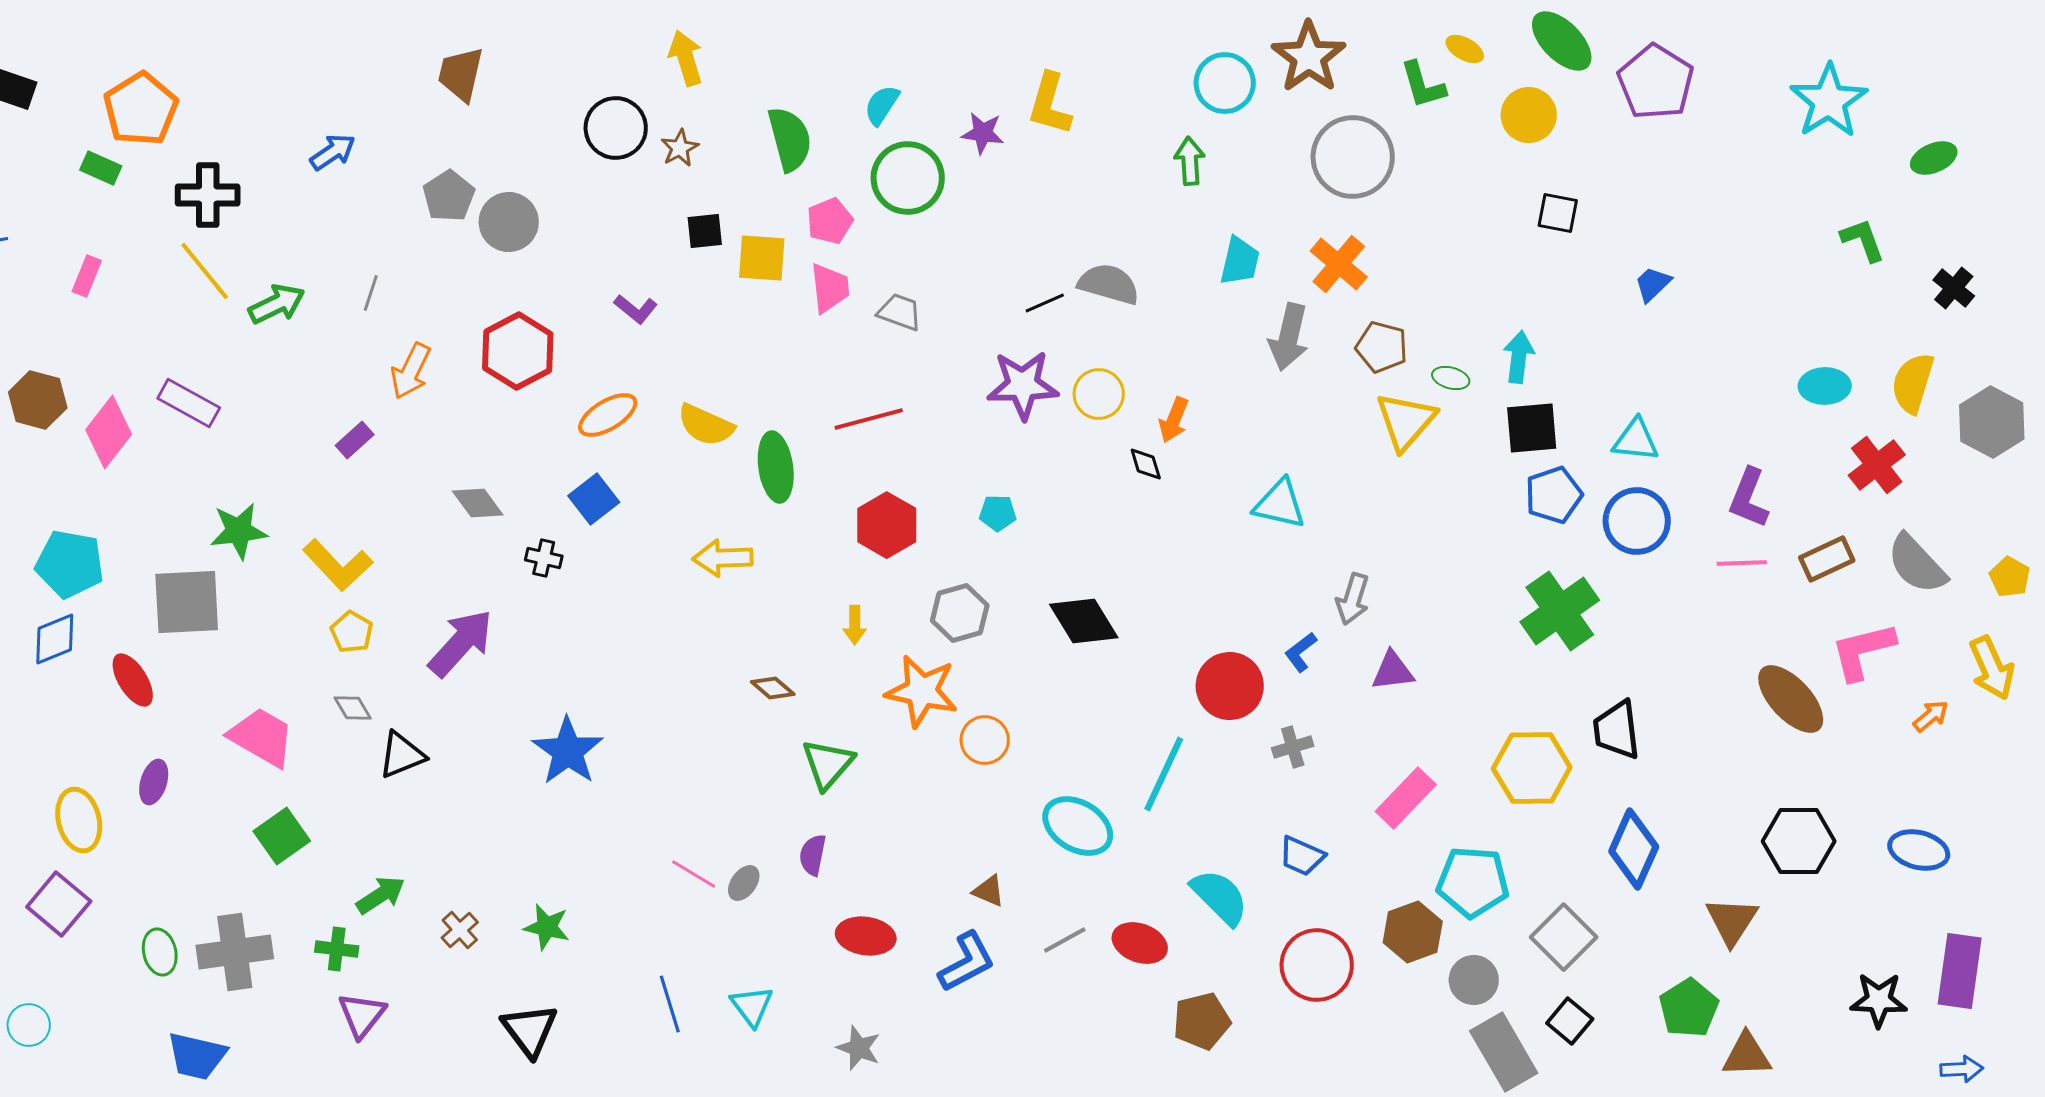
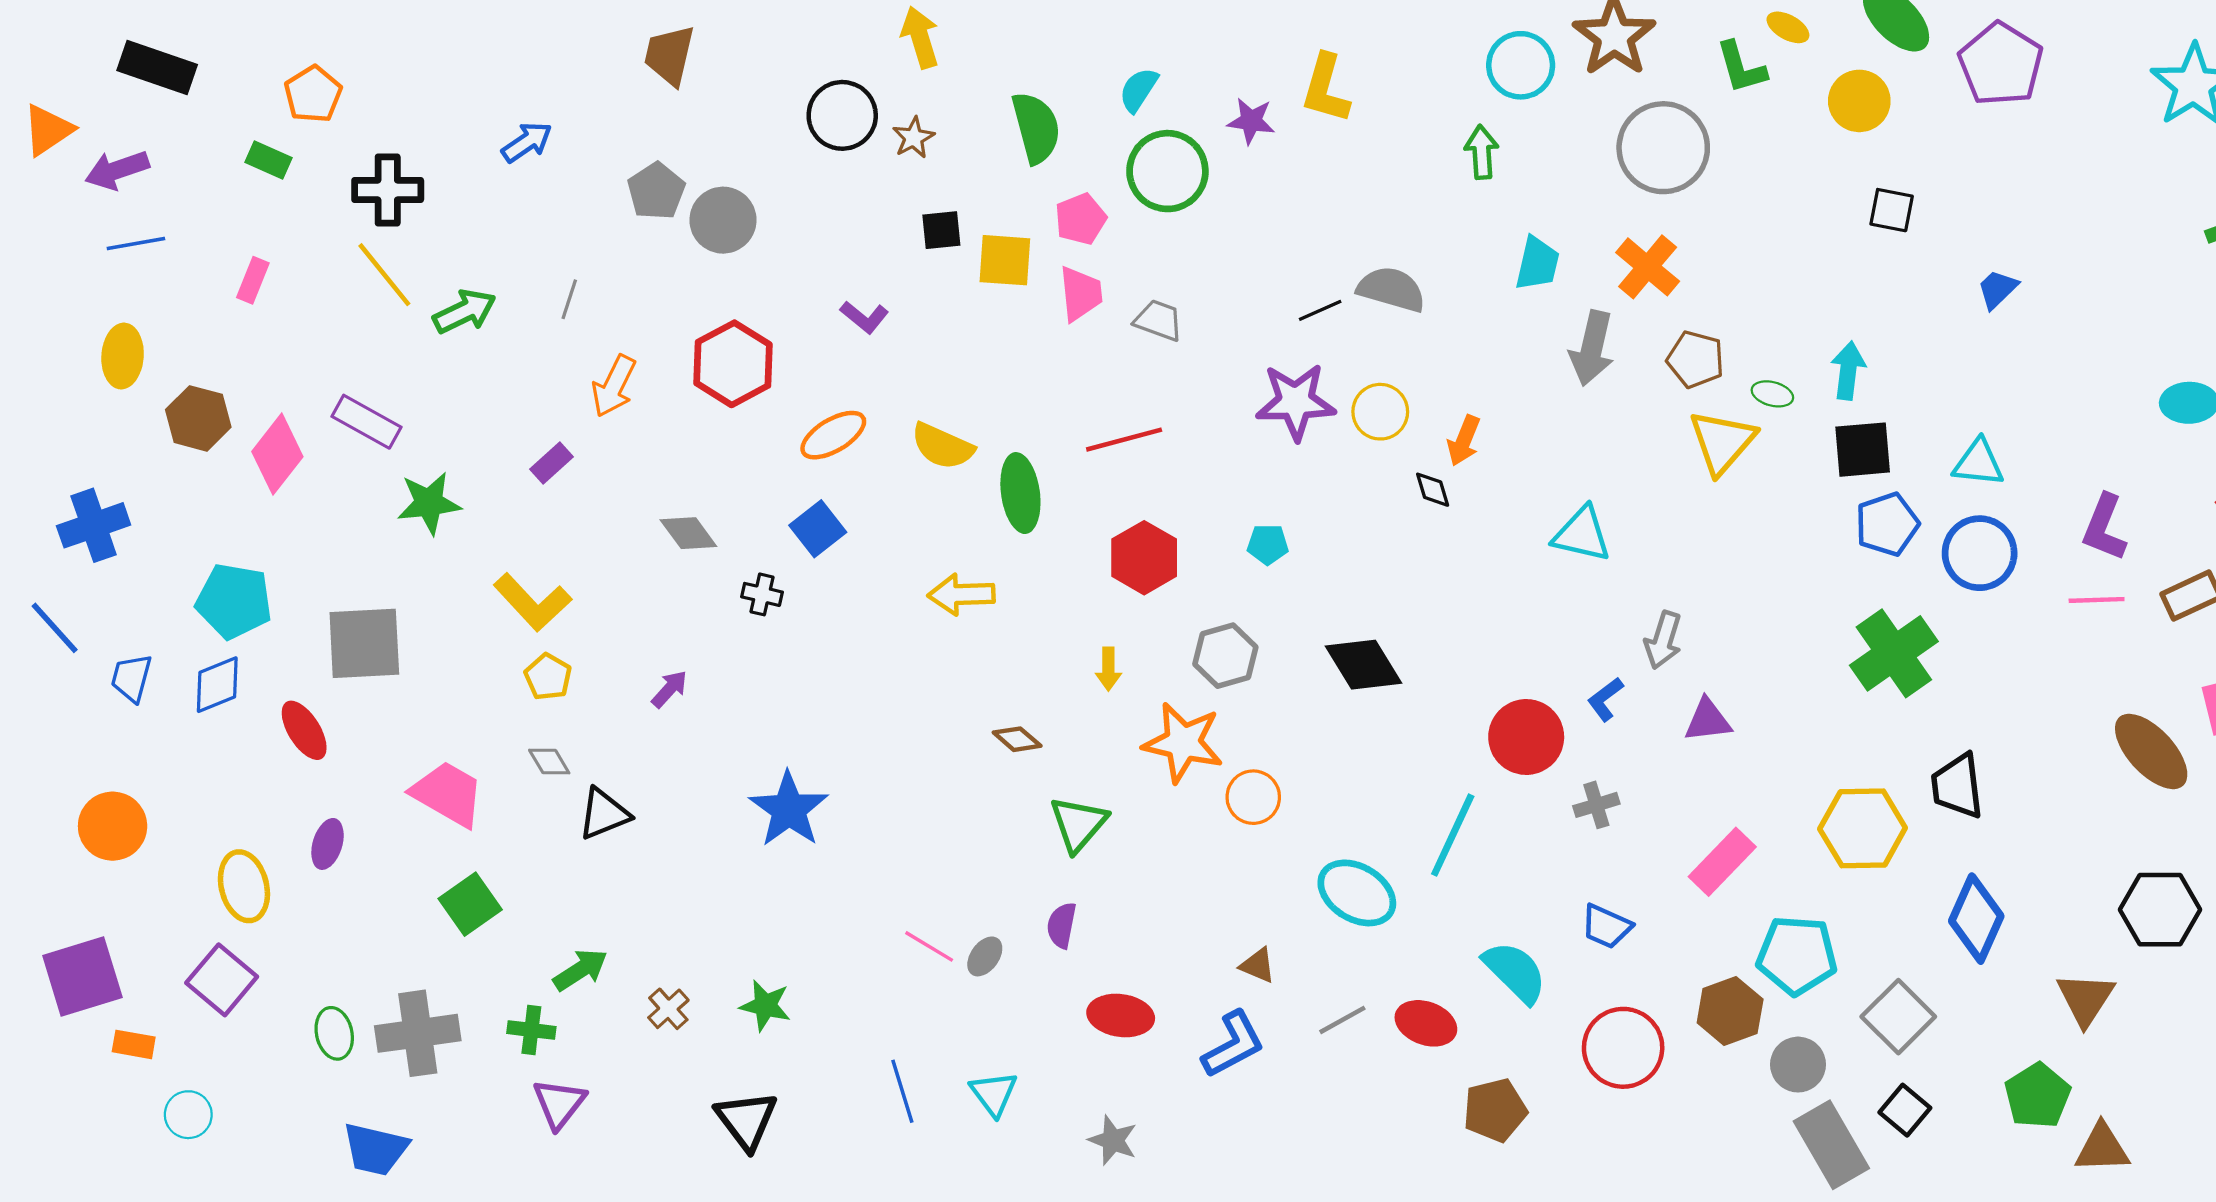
orange pentagon: (141, 109) -> (313, 94), size x0.7
green star: (239, 531) -> (429, 503), moved
purple arrow: (461, 643) -> (670, 689), size x0.5

